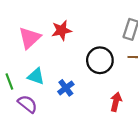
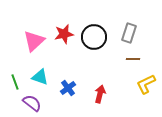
black circle: (100, 60) -> (94, 37), moved
red arrow: (116, 102) -> (100, 94), moved

